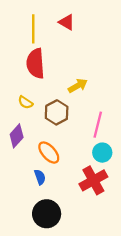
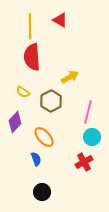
red cross: (93, 180) -> (84, 162), size x0.7
black circle: (47, 214) -> (42, 192), size x0.7

